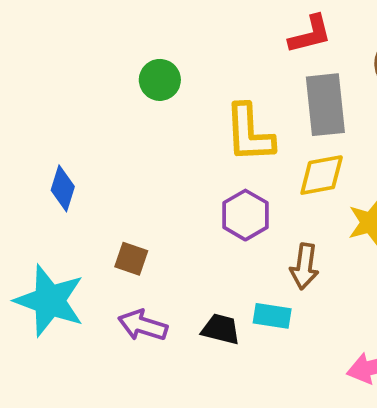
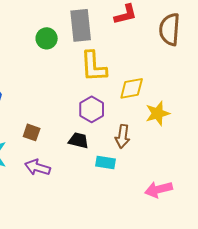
gray rectangle: (325, 105) -> (81, 25), moved
black trapezoid: (221, 329) -> (79, 140), moved

